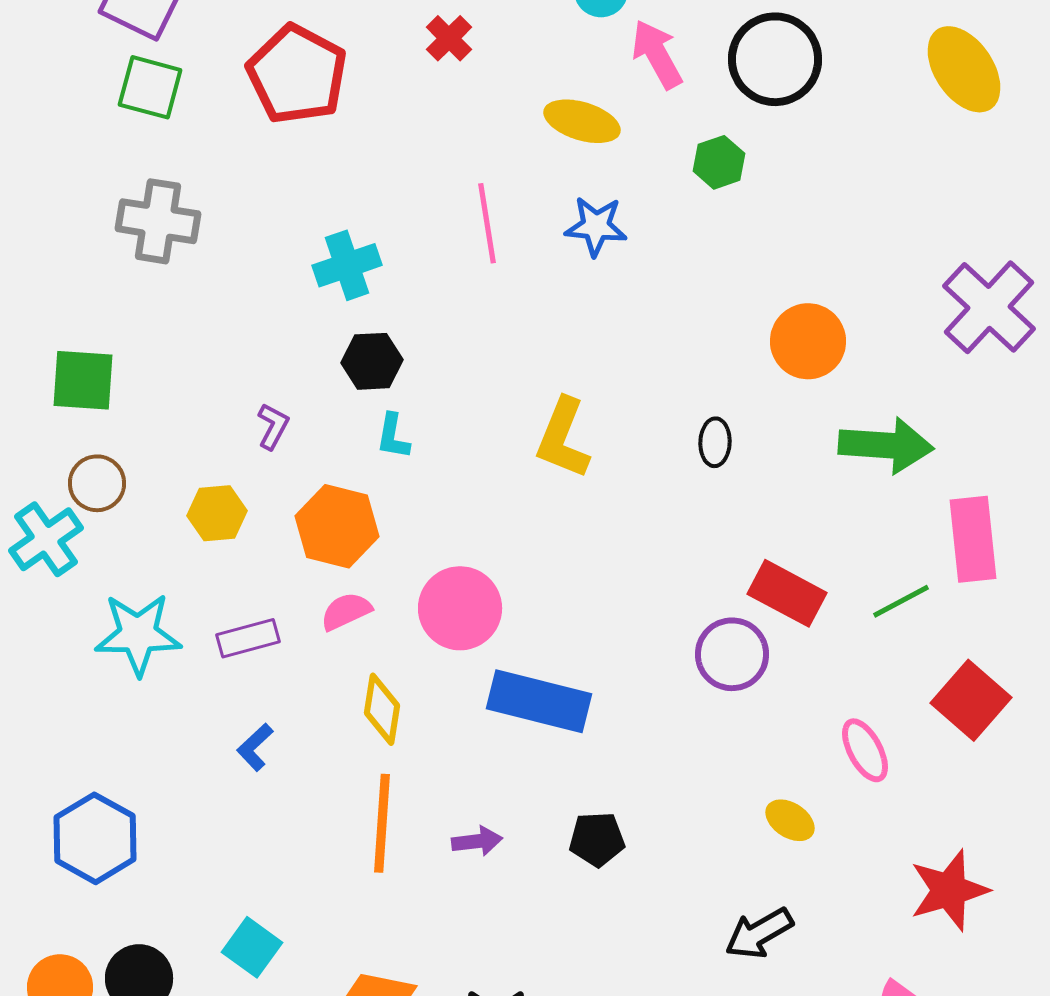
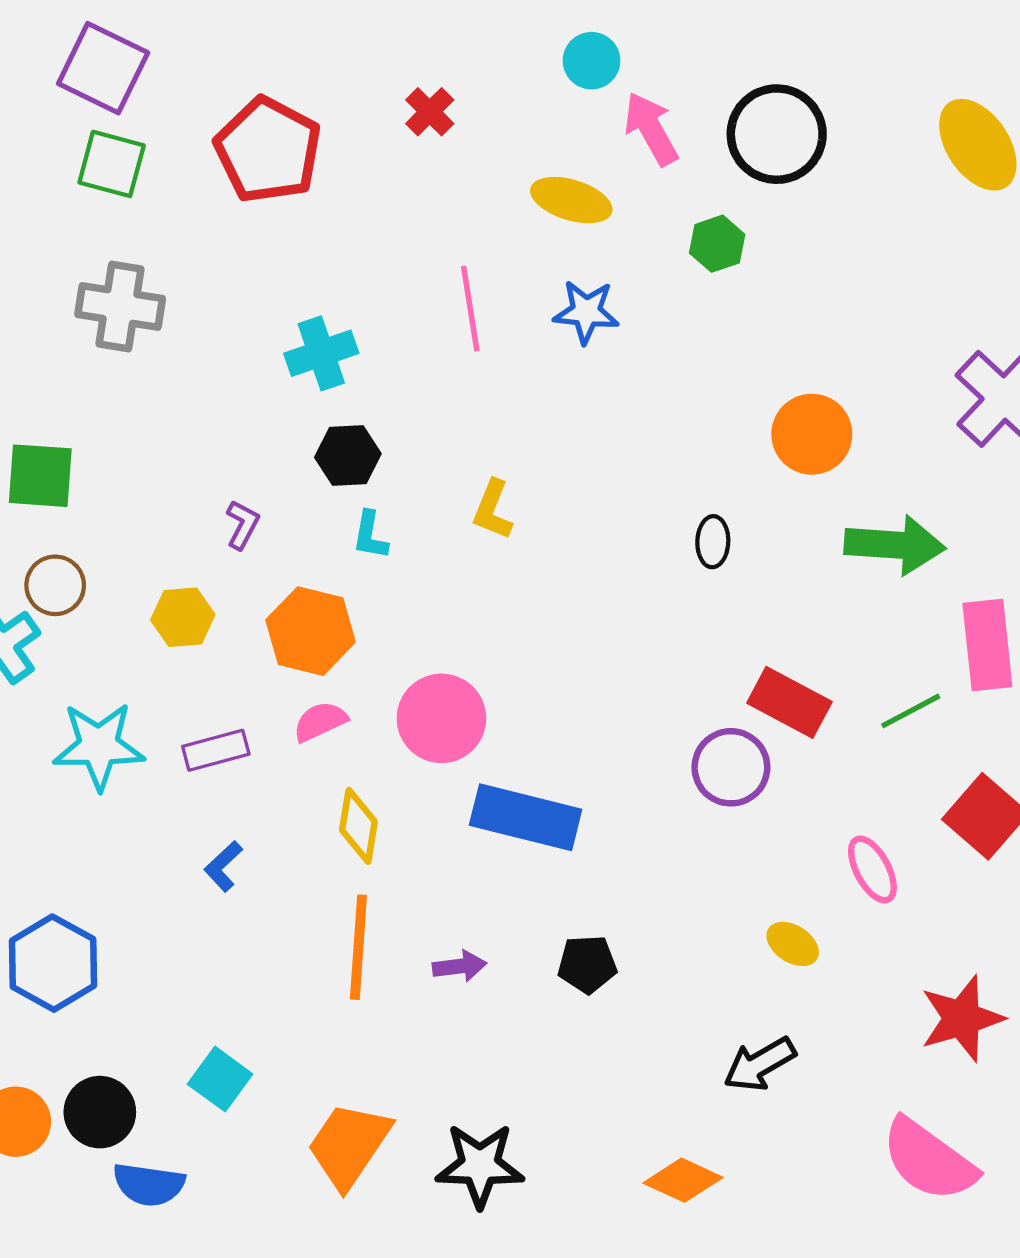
yellow L-shape: (563, 438) -> (493, 510), moved, size x0.7

